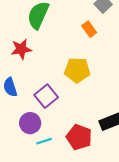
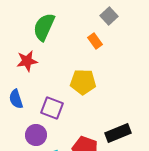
purple square: (46, 96) -> (52, 108), turned -30

